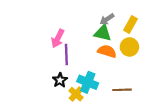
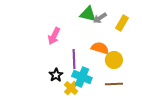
green triangle: (103, 33) -> (88, 14), moved
yellow circle: (129, 47) -> (114, 60), moved
purple line: (66, 54) -> (74, 59), moved

